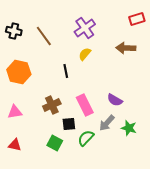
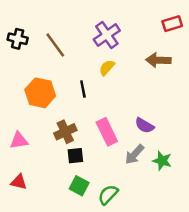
orange hexagon: (19, 72) -> (40, 93), moved
black square: (69, 124) -> (75, 156), moved
green semicircle: (86, 138) -> (108, 195), moved
green square: (55, 143) -> (79, 186), moved

